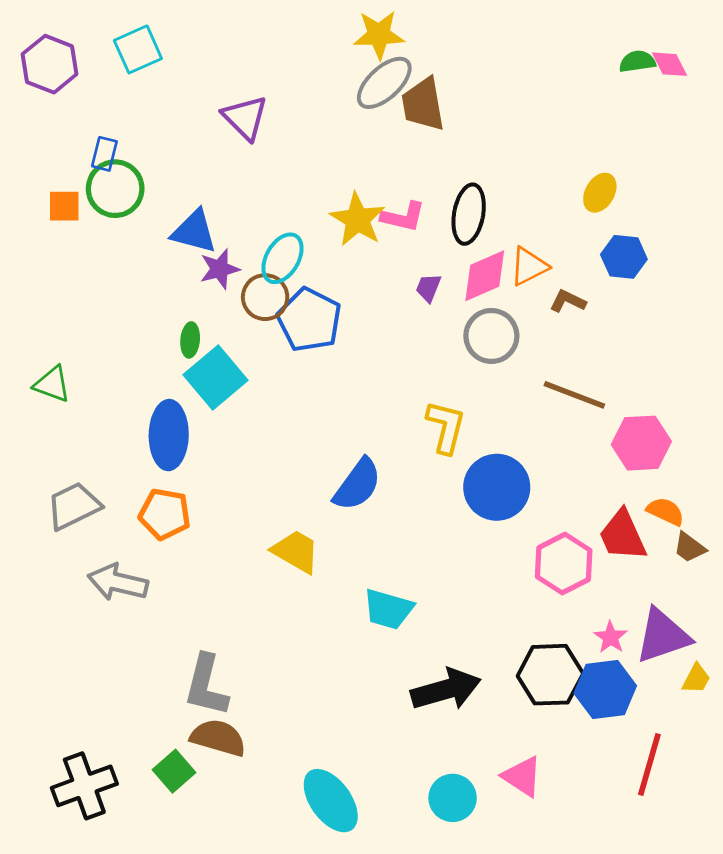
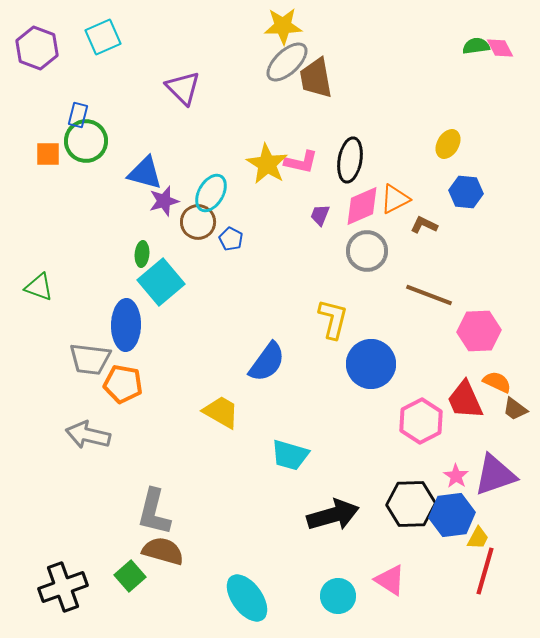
blue pentagon: (309, 320) -> (231, 239), size x0.5
gray trapezoid: (74, 506) -> (90, 359), moved, turned -147
yellow trapezoid: (696, 679) -> (478, 538), moved

